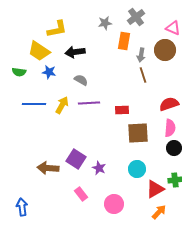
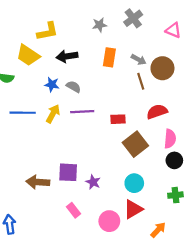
orange rectangle: (124, 41) -> (109, 57), moved
brown circle: (165, 50) -> (162, 68), moved
gray arrow: (141, 55) -> (139, 60), turned -72
blue star: (49, 72) -> (52, 84), moved
red semicircle: (169, 104) -> (157, 112), moved
brown square: (138, 133) -> (135, 144), turned -35
purple square: (76, 159) -> (68, 172), turned -30
red triangle: (155, 189) -> (133, 209), moved

